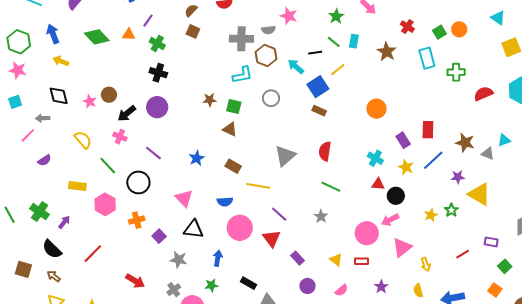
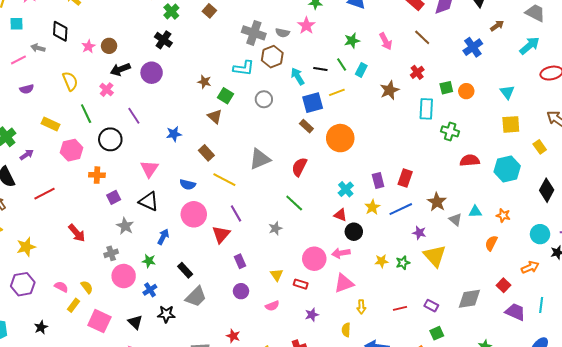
orange circle: (376, 109) -> (340, 138), moved, size x1.4

